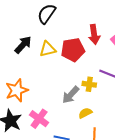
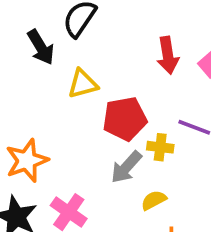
black arrow: (23, 45) -> (41, 47), moved, turned 108
red pentagon: (73, 50) -> (125, 119), moved

